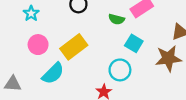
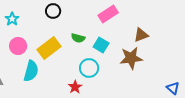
green semicircle: (116, 19) -> (78, 38), moved
cyan semicircle: (53, 73) -> (31, 71), turned -30

